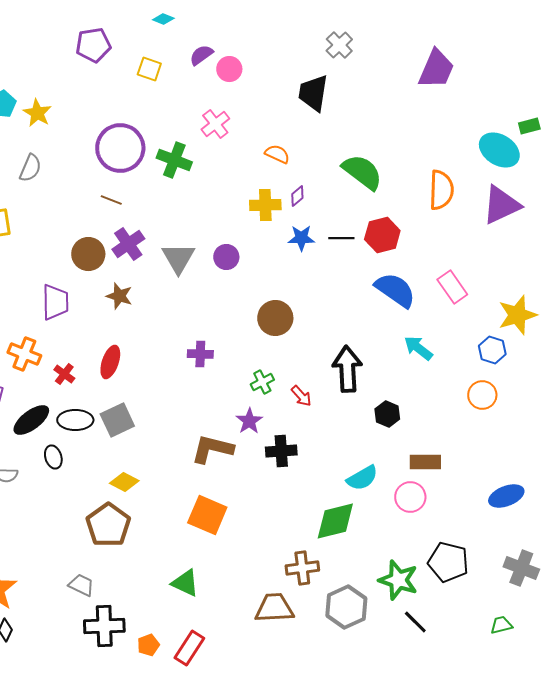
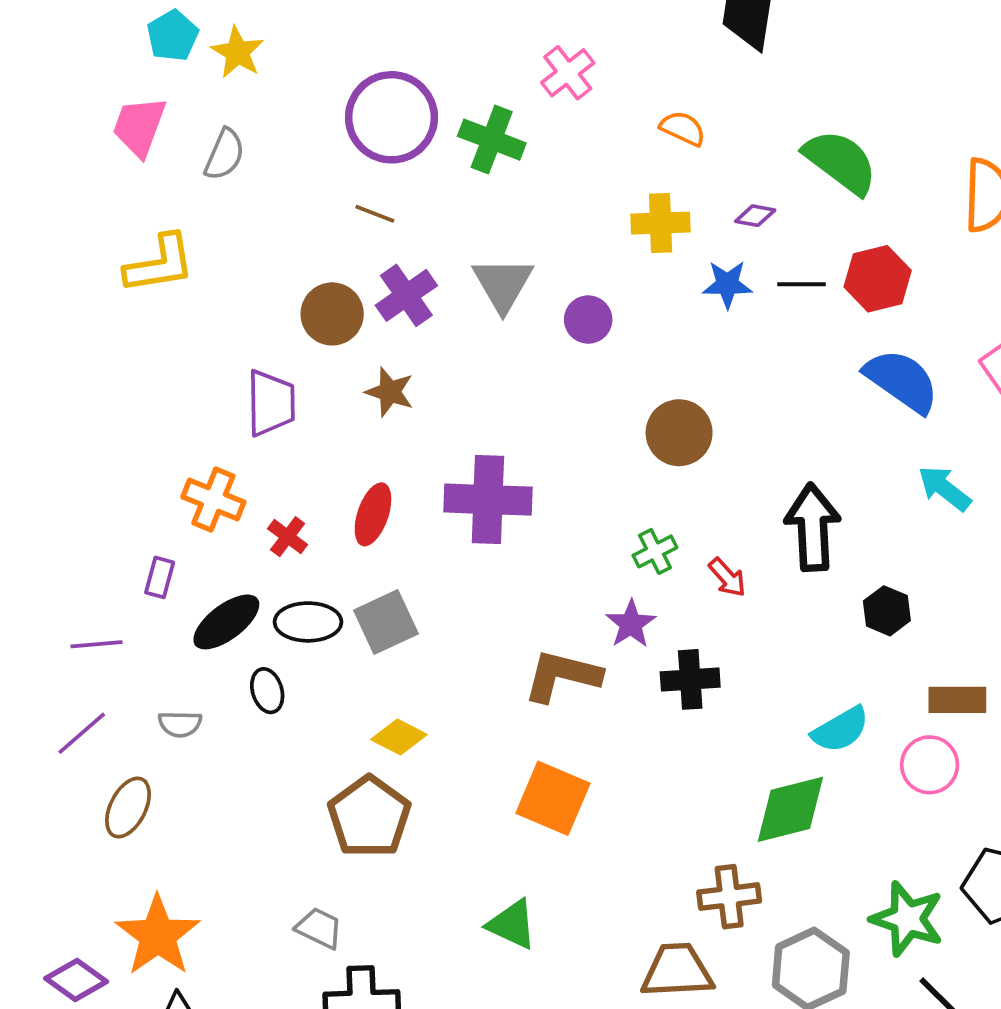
purple diamond: (297, 196) -> (755, 216), moved, turned 50
gray triangle: (178, 258) -> (503, 284), moved
purple cross: (200, 354) -> (488, 500), moved, size x1.8

